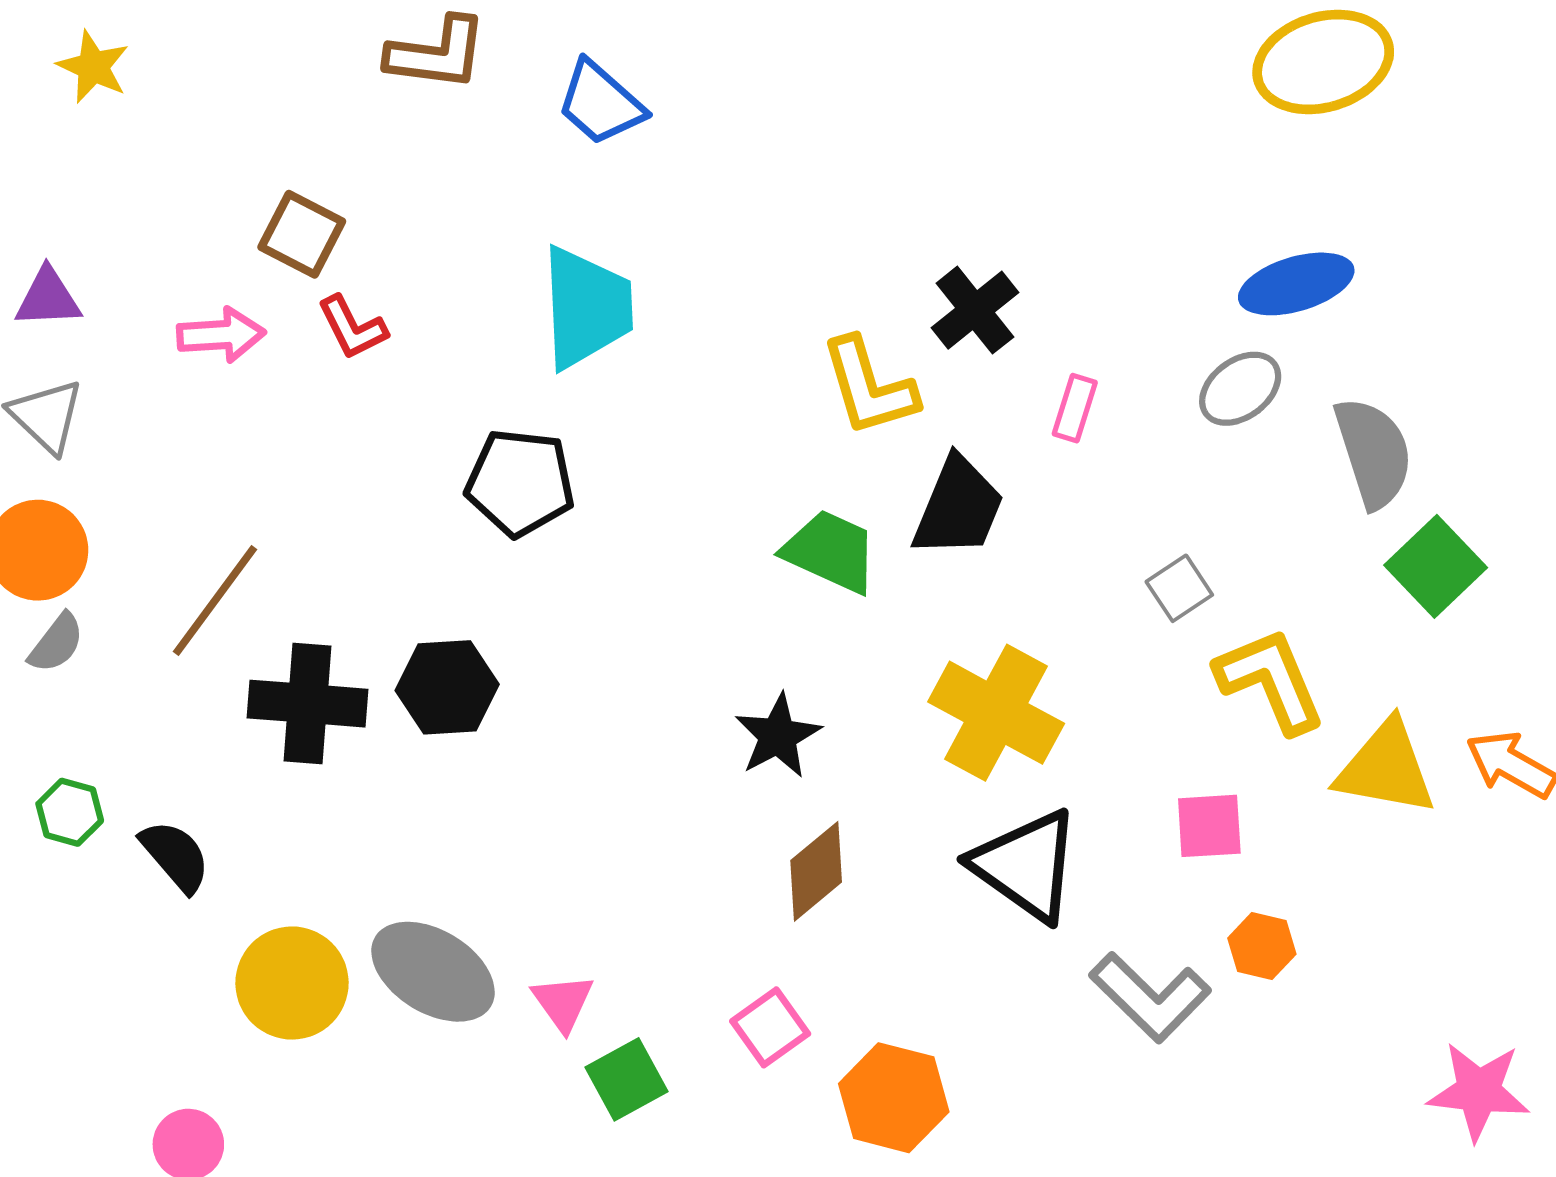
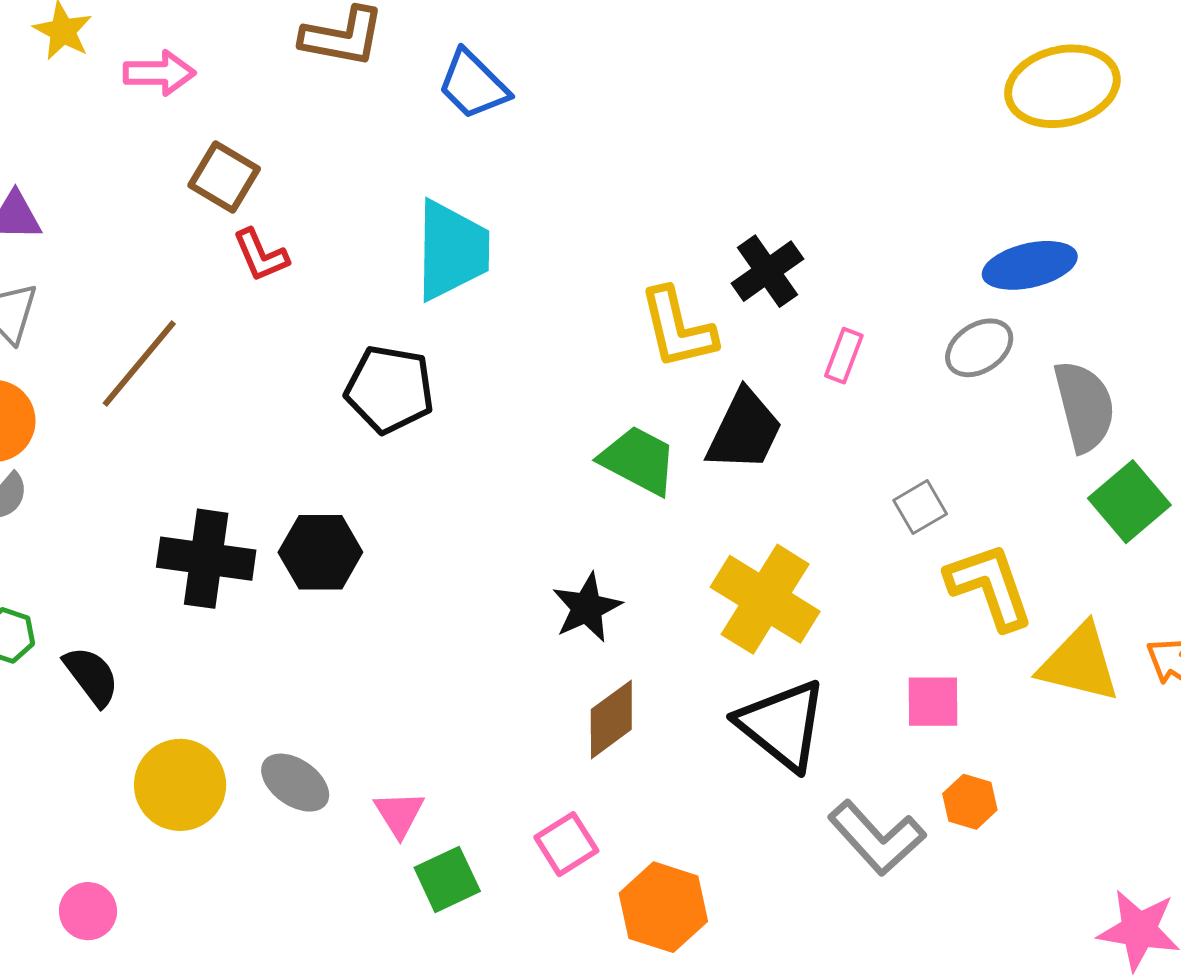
pink arrow: (221, 335) -> (159, 73), moved
brown line: (215, 600) -> (139, 363), moved
gray ellipse: (433, 972) -> (295, 783), size x0.7

